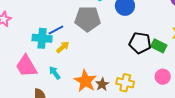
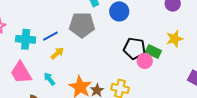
cyan cross: (42, 38) -> (26, 39), moved
pink circle: (163, 77) -> (145, 61), moved

